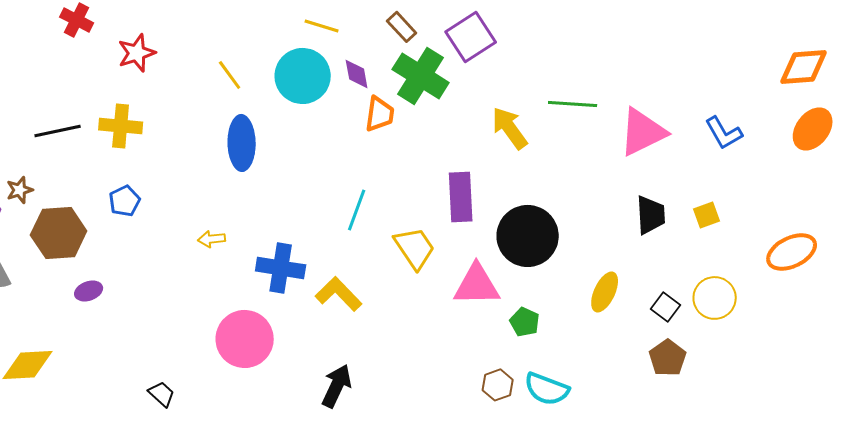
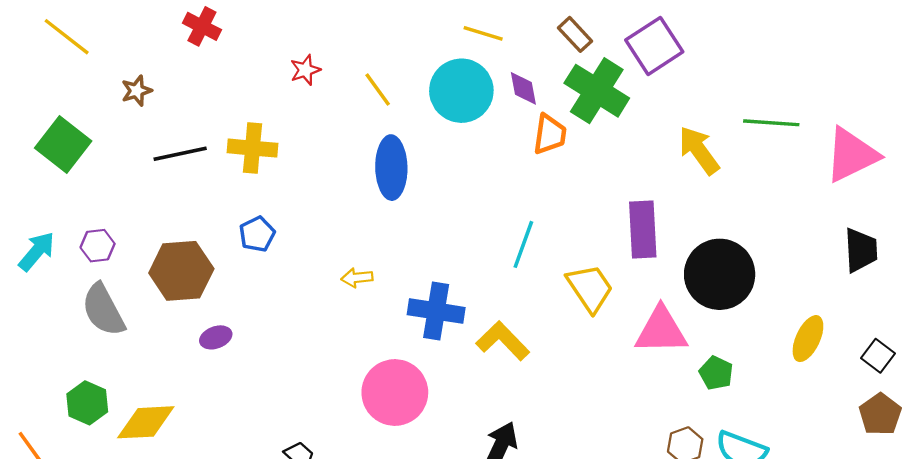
red star: (137, 53) -> (305, 70), moved, size x0.7
brown star: (20, 190) -> (137, 91), moved

